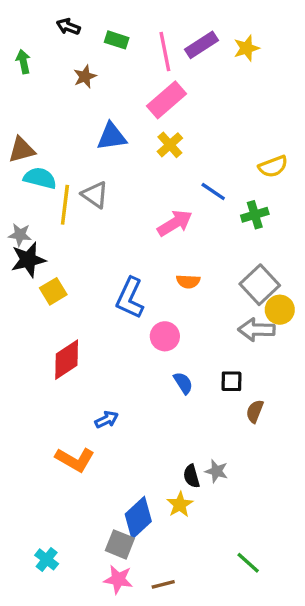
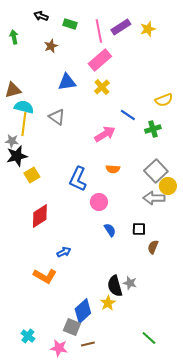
yellow line: (65, 205) -> (24, 124), moved
black semicircle: (191, 476) -> (115, 286), size x1.5
pink star: (118, 579) -> (59, 348), moved
brown line: (163, 584) -> (88, 344), moved

